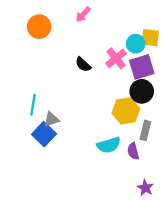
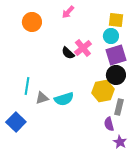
yellow square: (150, 38) -> (116, 20), moved
pink cross: (116, 58) -> (83, 48), moved
blue square: (44, 134) -> (16, 122), moved
cyan semicircle: (109, 145) -> (64, 99), moved
purple star: (145, 188) -> (120, 142), moved

